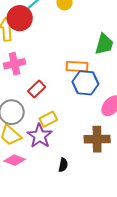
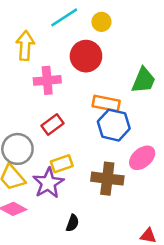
red circle: (20, 18) -> (86, 56), moved
pink cross: (14, 64) -> (47, 80), moved
brown cross: (97, 139) -> (107, 179), moved

